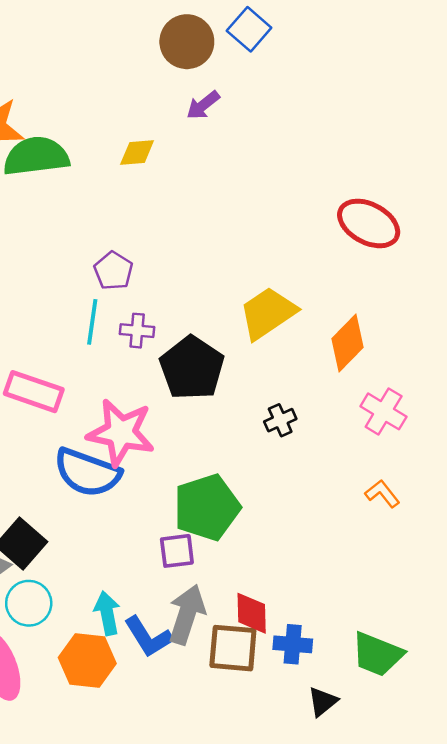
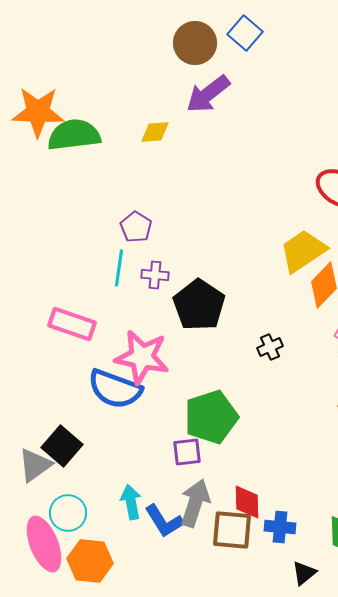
purple arrow: (203, 105) -> (208, 94), size x1.6
yellow trapezoid: (268, 313) -> (303, 251), moved
cyan circle: (29, 603) -> (68, 513), moved
orange hexagon: (87, 661) -> (90, 561), moved

